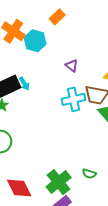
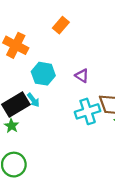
cyan hexagon: (35, 41) -> (43, 74), moved

